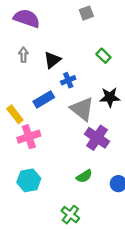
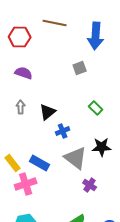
purple semicircle: (27, 18) -> (24, 73), size x0.7
blue rectangle: (44, 99) -> (40, 163), moved, turned 60
purple cross: (97, 138) -> (90, 185), size x0.6

